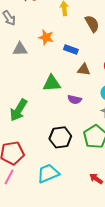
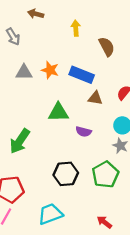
orange star: (46, 37) -> (50, 70), moved
blue rectangle: (71, 49) -> (82, 75), size x1.5

